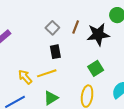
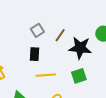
green square: (96, 68) -> (79, 76), moved
yellow line: (47, 73) -> (46, 75), moved

